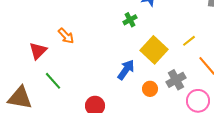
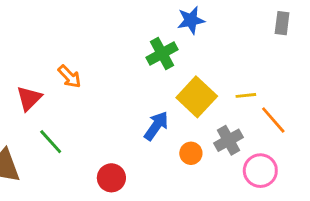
green cross: (130, 20) -> (162, 53), size x1.5
yellow line: (189, 41) -> (246, 95), moved, turned 32

